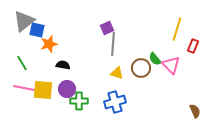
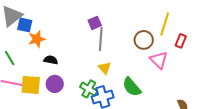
green semicircle: (155, 59) -> (132, 87), moved, size x1.5
brown circle: (141, 68) -> (144, 40), moved
yellow triangle: (117, 73) -> (105, 68), turned 32
green cross: (79, 101) -> (89, 89), moved, turned 30

